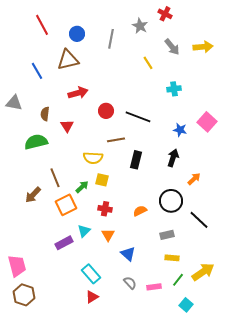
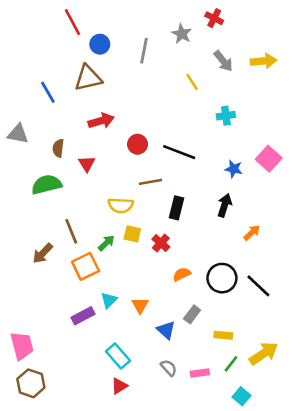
red line: (42, 25) -> (73, 22), moved
black circle: (171, 201) -> (222, 278), moved
red cross: (105, 209) -> (161, 243), moved, turned 32
gray rectangle: (167, 235) -> (192, 314), moved, turned -40

